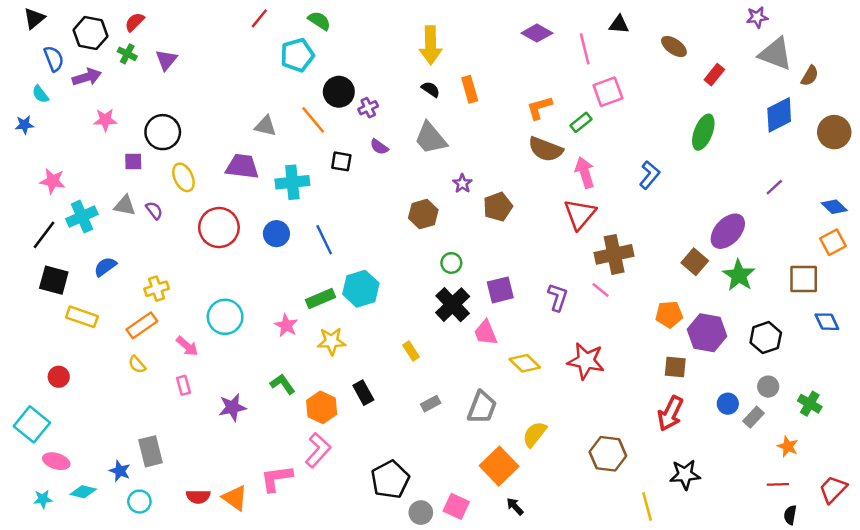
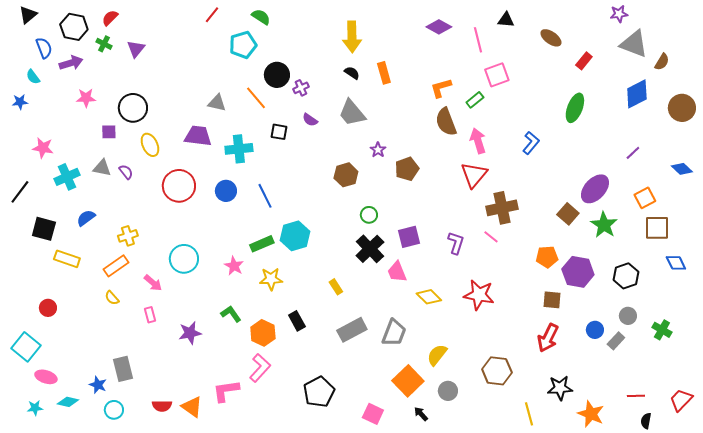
brown semicircle: (546, 149) -> (446, 122), turned 48
black line: (44, 235) -> (20, 192), moved
orange square: (833, 242) -> (645, 198), moved
gray rectangle: (431, 404) -> (352, 330), size x1.8
orange star: (788, 446) -> (591, 414), moved, size x1.5
gray circle: (421, 513) -> (448, 391), moved

